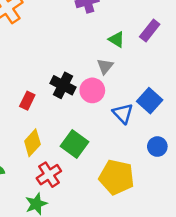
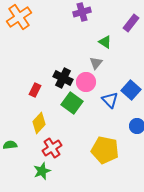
purple rectangle: (150, 30) -> (131, 23), moved
green square: (74, 144) -> (72, 103), moved

